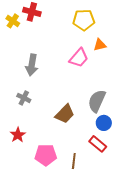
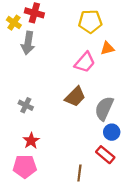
gray arrow: (32, 65) -> (28, 43), moved
brown trapezoid: (65, 114) -> (75, 97), moved
red star: (18, 135) -> (31, 141), moved
pink pentagon: (46, 155) -> (25, 166), moved

